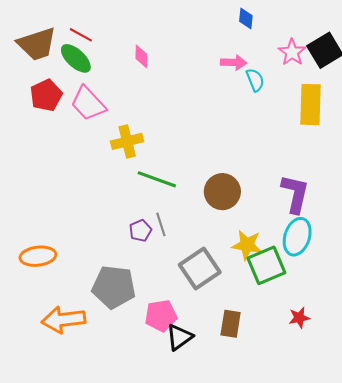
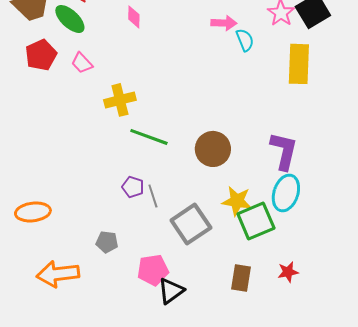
pink trapezoid: (88, 103) -> (82, 63), size x0.6
gray line: (161, 224) -> (153, 196), moved
purple pentagon: (140, 231) -> (133, 187), turned -30
gray pentagon: (114, 287) -> (107, 242), size x0.5
brown rectangle: (231, 324) -> (241, 278), moved

